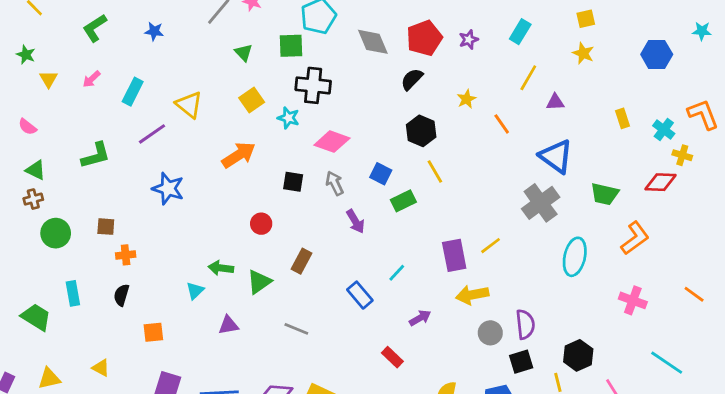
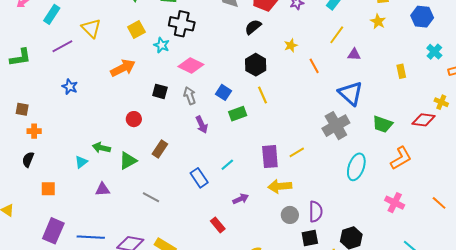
blue hexagon: (657, 54) -> (422, 17), moved
cyan cross: (664, 130) -> (434, 52), moved
blue star: (168, 189) -> (70, 87), size x0.7

